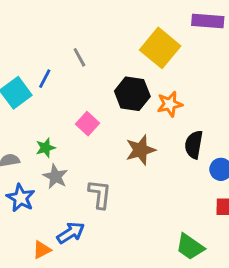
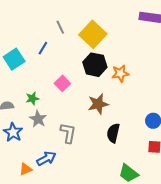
yellow square: (160, 48) -> (93, 34), moved
gray line: (79, 57) -> (60, 27), moved
blue line: (45, 79) -> (43, 48), moved
black semicircle: (194, 145) -> (113, 133), moved

